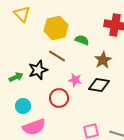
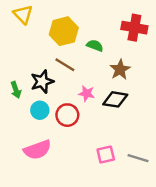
green arrow: (16, 77) -> (16, 90), turned 96
cyan circle: (23, 106) -> (40, 110), moved

